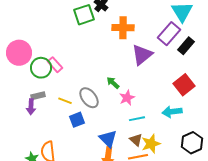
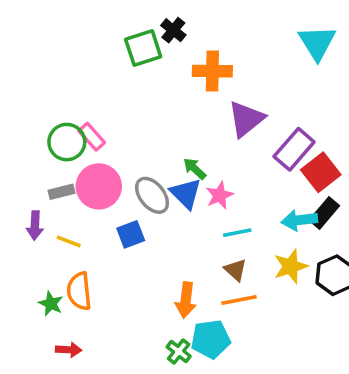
purple rectangle: (169, 34) -> (294, 149), moved
black rectangle: (186, 46) -> (324, 213), moved
pink circle: (19, 53) -> (99, 186), moved
yellow line: (65, 101) -> (69, 241), moved
purple arrow: (31, 107) -> (35, 225), moved
blue triangle: (108, 139) -> (186, 194), moved
yellow star: (151, 144) -> (290, 266), moved

